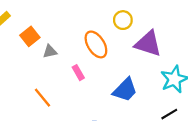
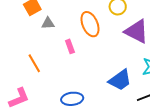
blue trapezoid: (125, 90) -> (120, 80), moved

